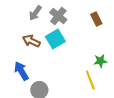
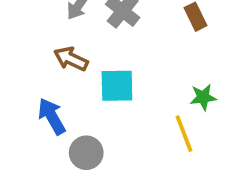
cyan square: (55, 39) -> (117, 86), moved, turned 30

